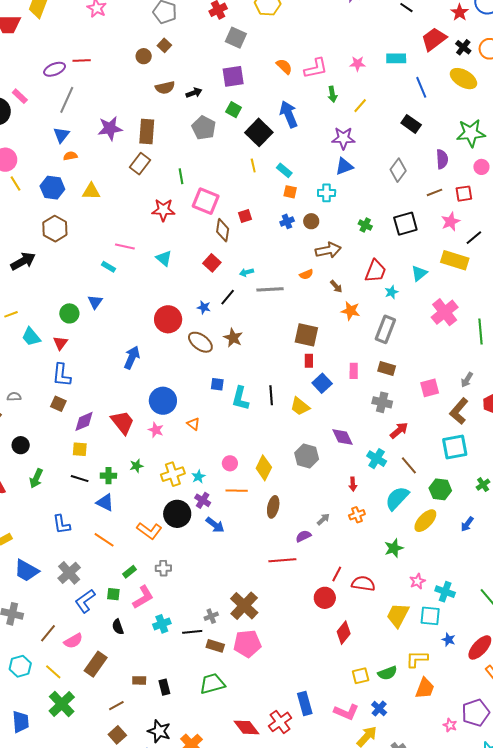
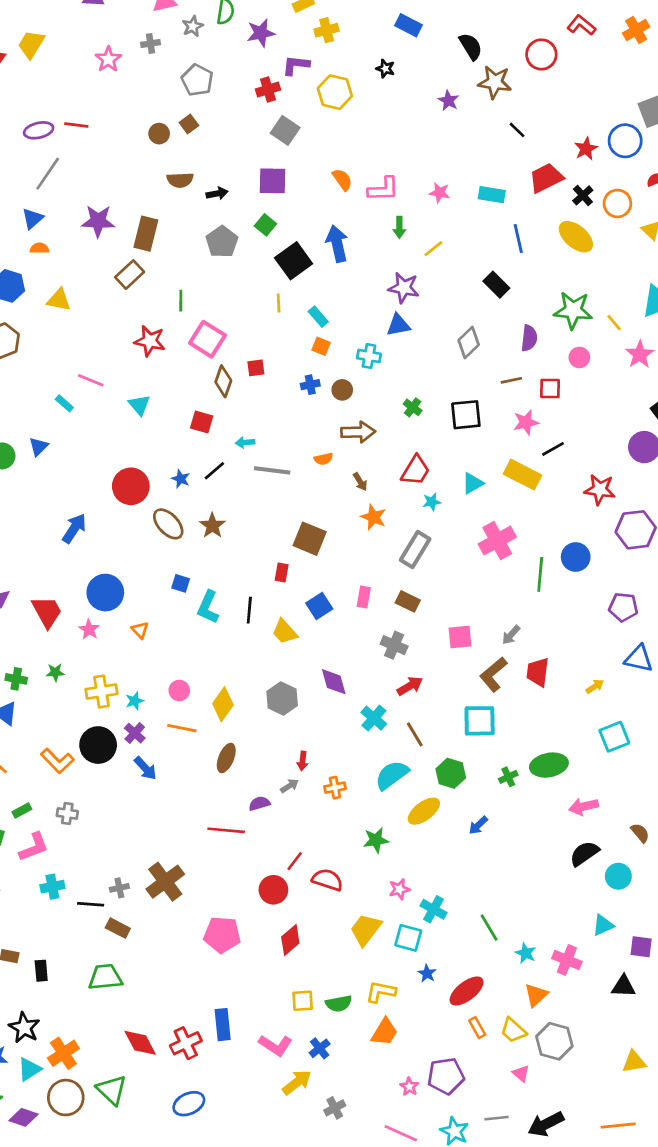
red square: (212, 263) -> (202, 422), turned -36
red rectangle: (309, 361) -> (282, 572), moved
red arrow: (353, 484) -> (303, 761), moved
pink pentagon: (247, 644) -> (222, 935), moved

